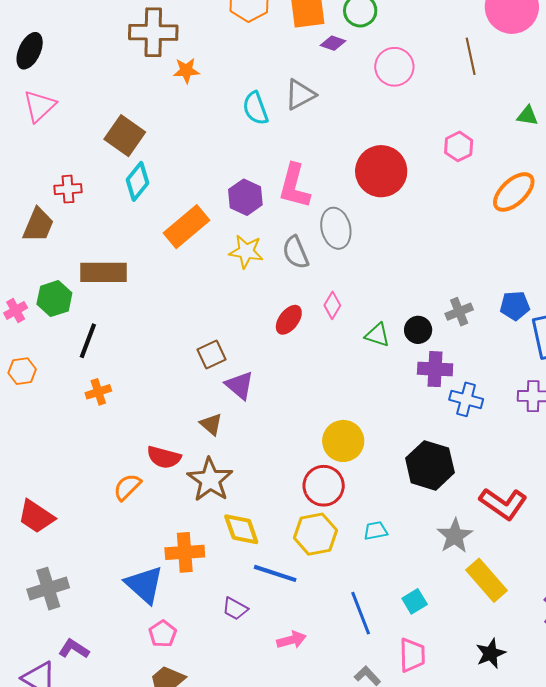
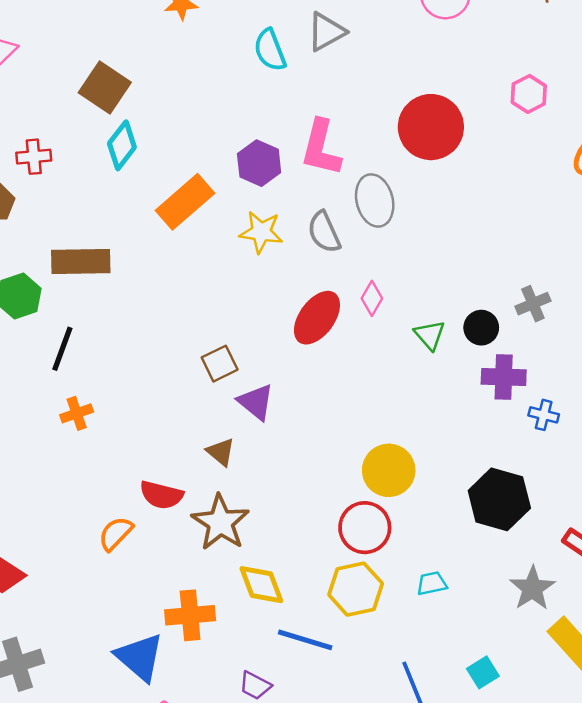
red ellipse: (289, 320) -> (317, 318), size x1.4
green triangle: (377, 335) -> (430, 335), turned 32
blue cross: (466, 399) -> (544, 415), size x0.7

